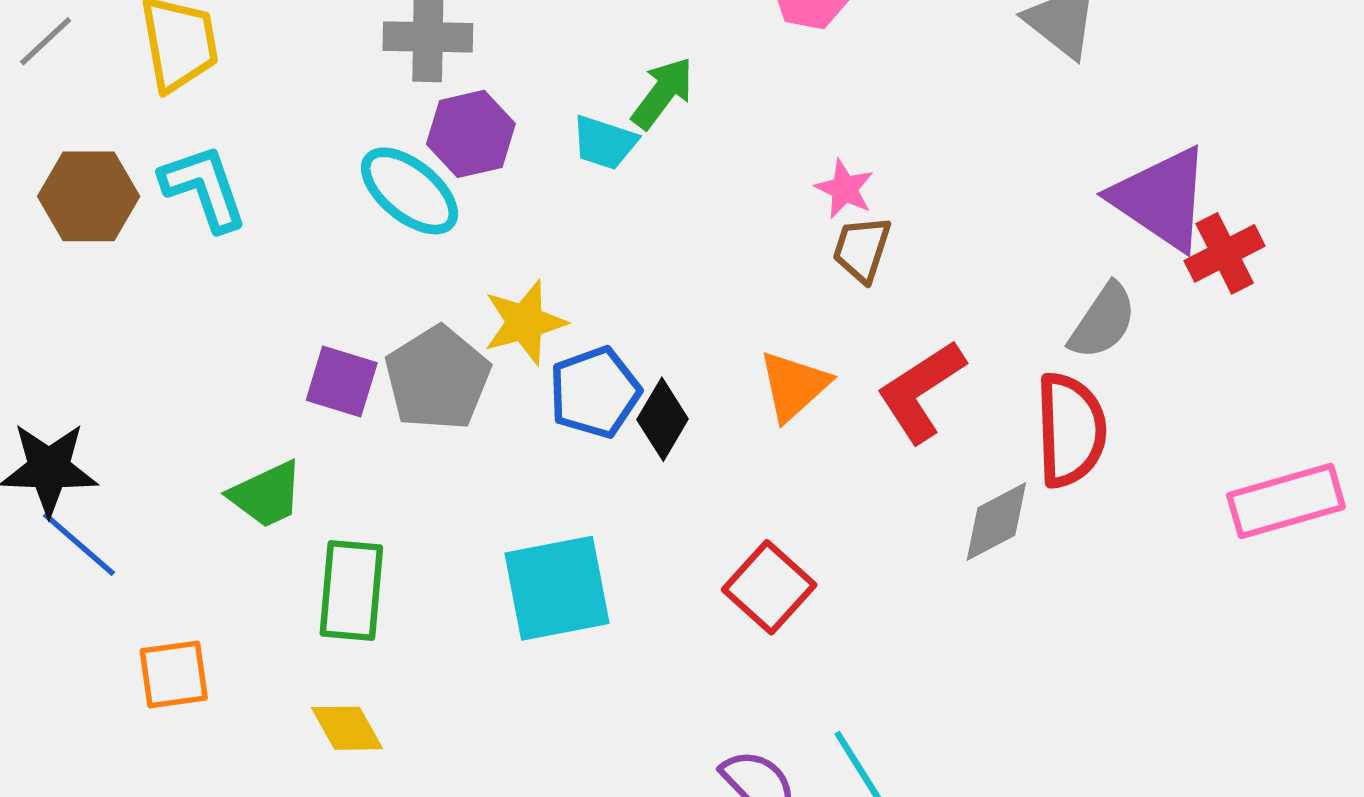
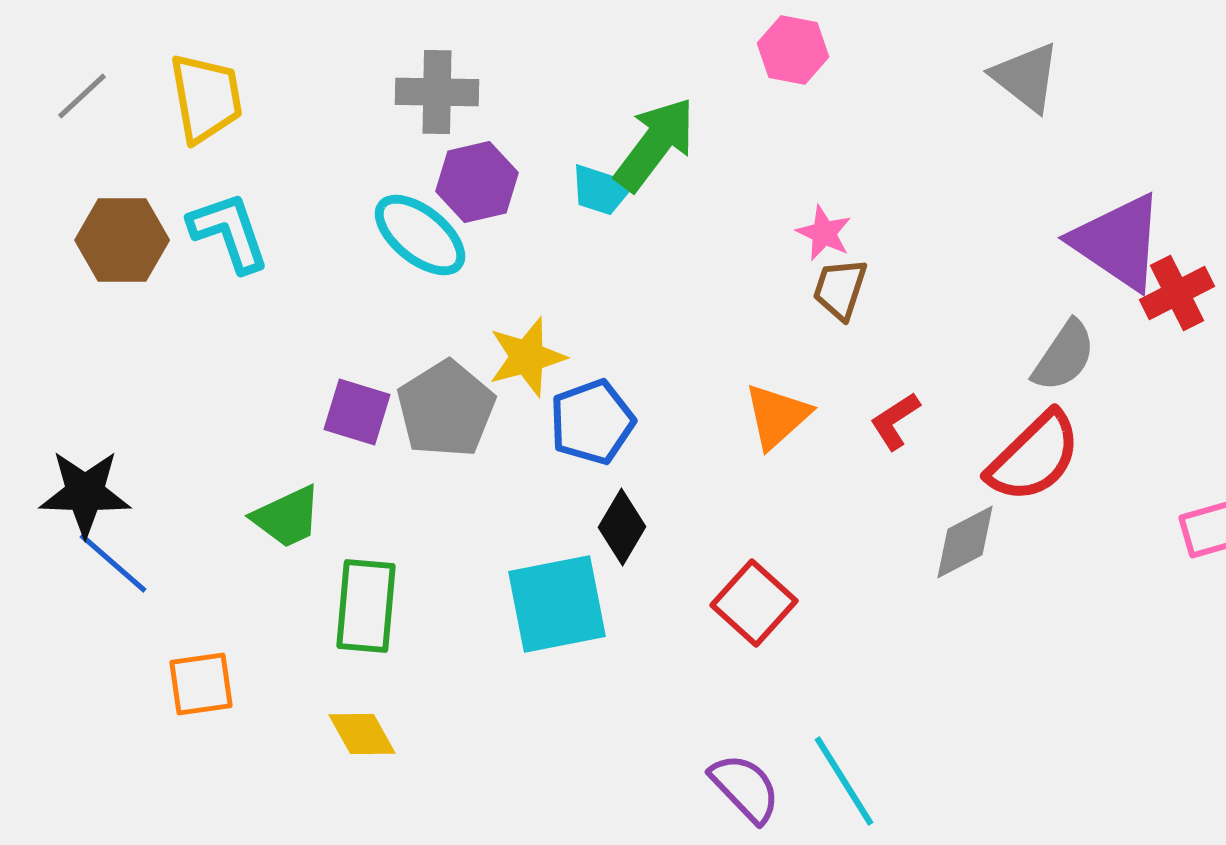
green arrow: (663, 93) -> (655, 144), size x1.4
red L-shape: (921, 391) -> (895, 421), size x0.6
black diamond: (663, 419) -> (622, 527), moved
red semicircle: (1071, 430) -> (1034, 457), turned 48

